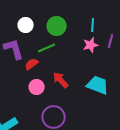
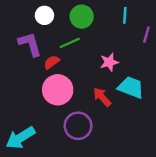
pink star: (91, 45) -> (109, 62), moved
red arrow: (61, 80) -> (102, 97), moved
pink circle: (37, 87) -> (58, 90), size x1.6

